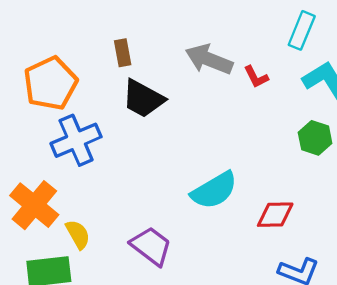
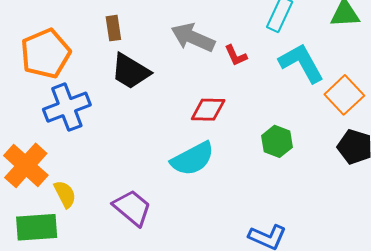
green hexagon: (315, 138) -> (277, 141), moved
red diamond: (275, 215) -> (208, 110), moved

